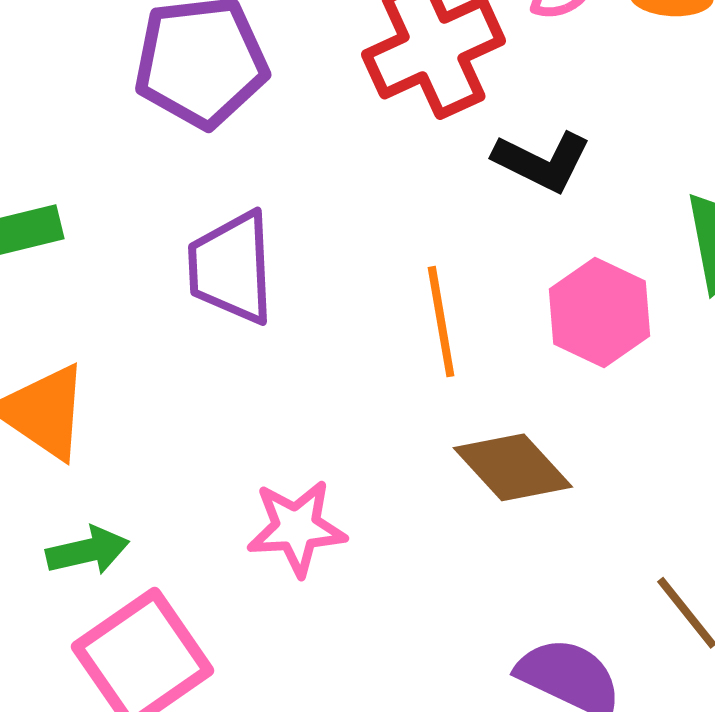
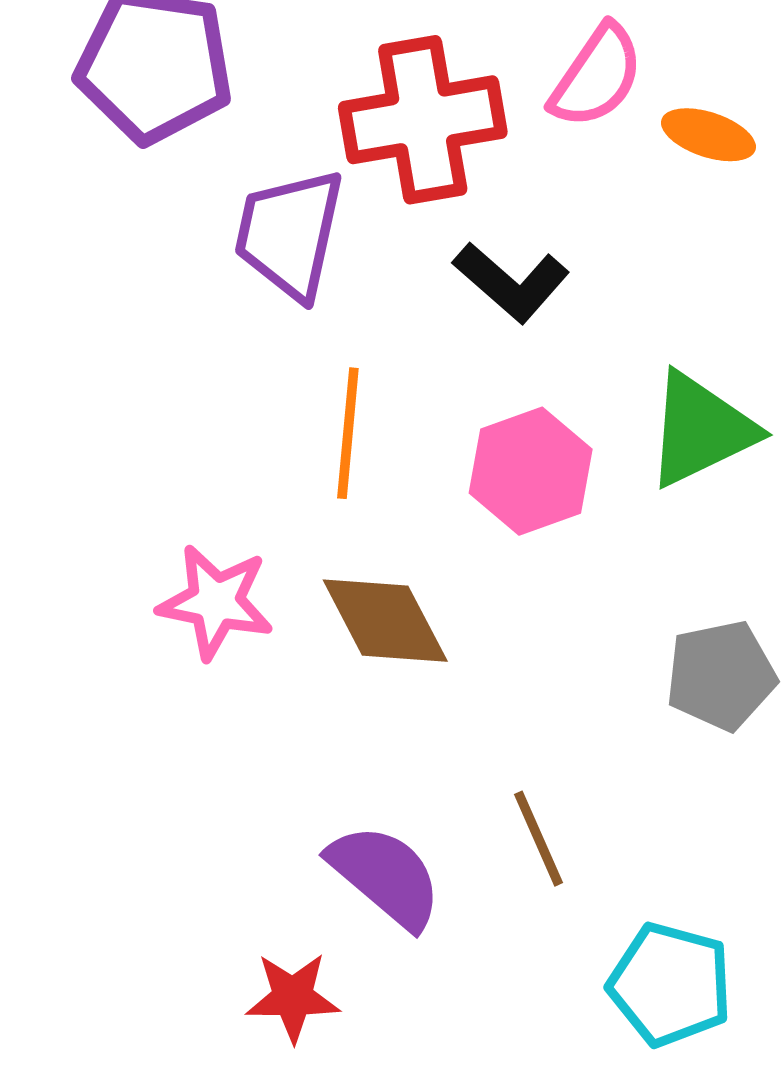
purple trapezoid: (231, 268) -> (289, 234), moved
pink star: (297, 528) -> (216, 602), moved

